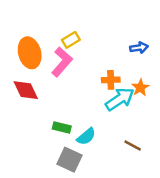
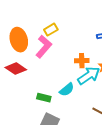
red diamond: (26, 90) -> (16, 69), turned -30
cyan semicircle: (86, 136) -> (67, 90), moved

